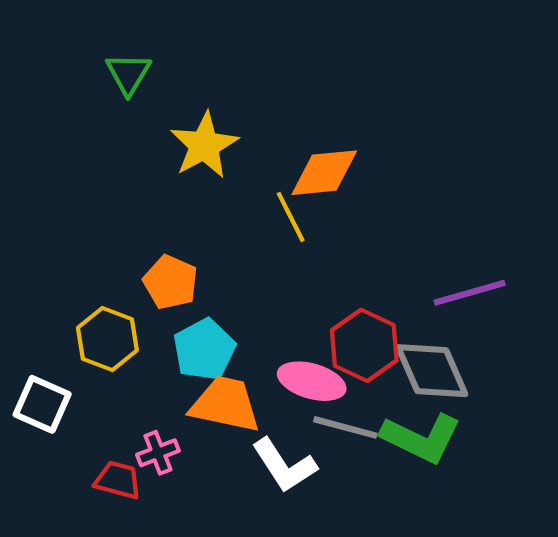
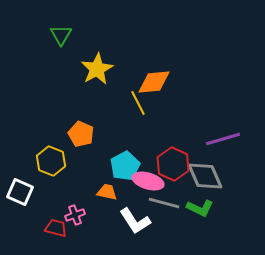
cyan pentagon: (204, 350) -> (125, 166), moved
orange trapezoid: (225, 404) -> (107, 192), size x0.6
green L-shape: (421, 438) -> (200, 208), size x0.7

